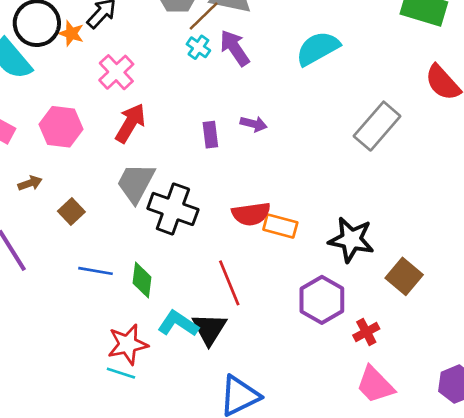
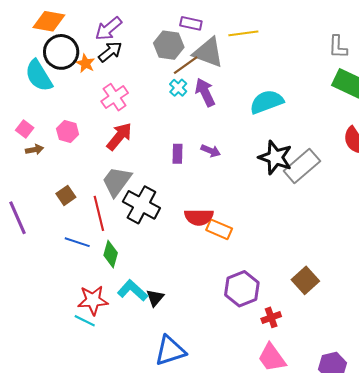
pink hexagon: (61, 127) -> (68, 131), size x0.7
brown arrow: (30, 183) -> (34, 150), moved
black star: (351, 240) -> (275, 157), moved
red line: (229, 283) -> (99, 213), moved
black triangle: (209, 329) -> (155, 298), size x0.7

